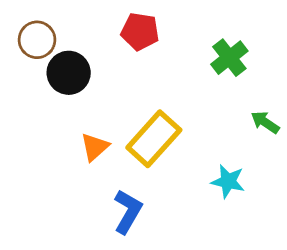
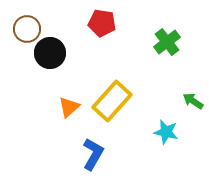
green arrow: (265, 122) -> (193, 101), moved

